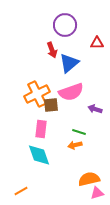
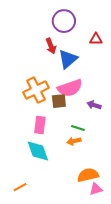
brown square: (51, 105) -> (59, 101), moved

